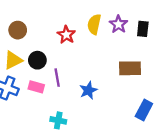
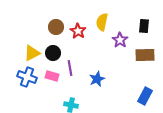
purple star: (118, 24) -> (120, 40), moved
brown circle: (18, 30) -> (56, 27), moved
brown rectangle: (130, 68) -> (145, 55), moved

